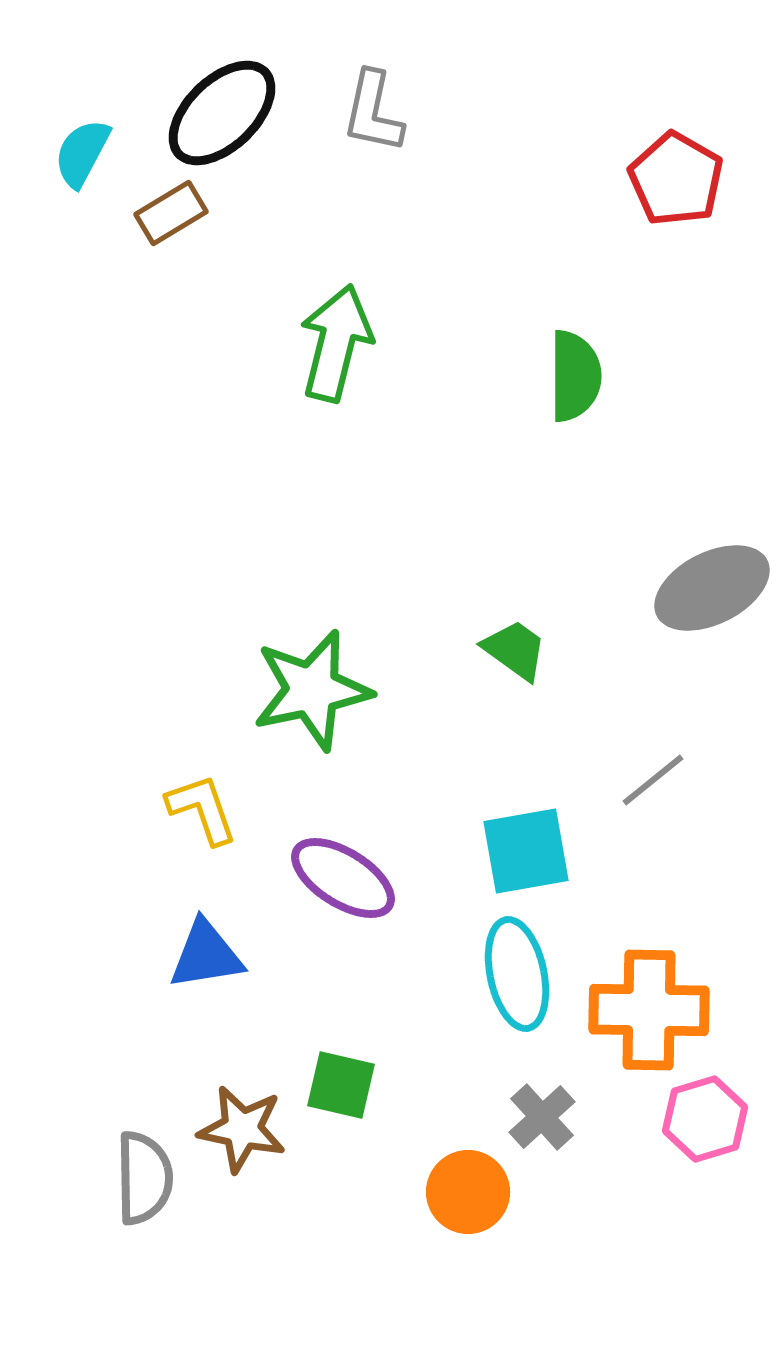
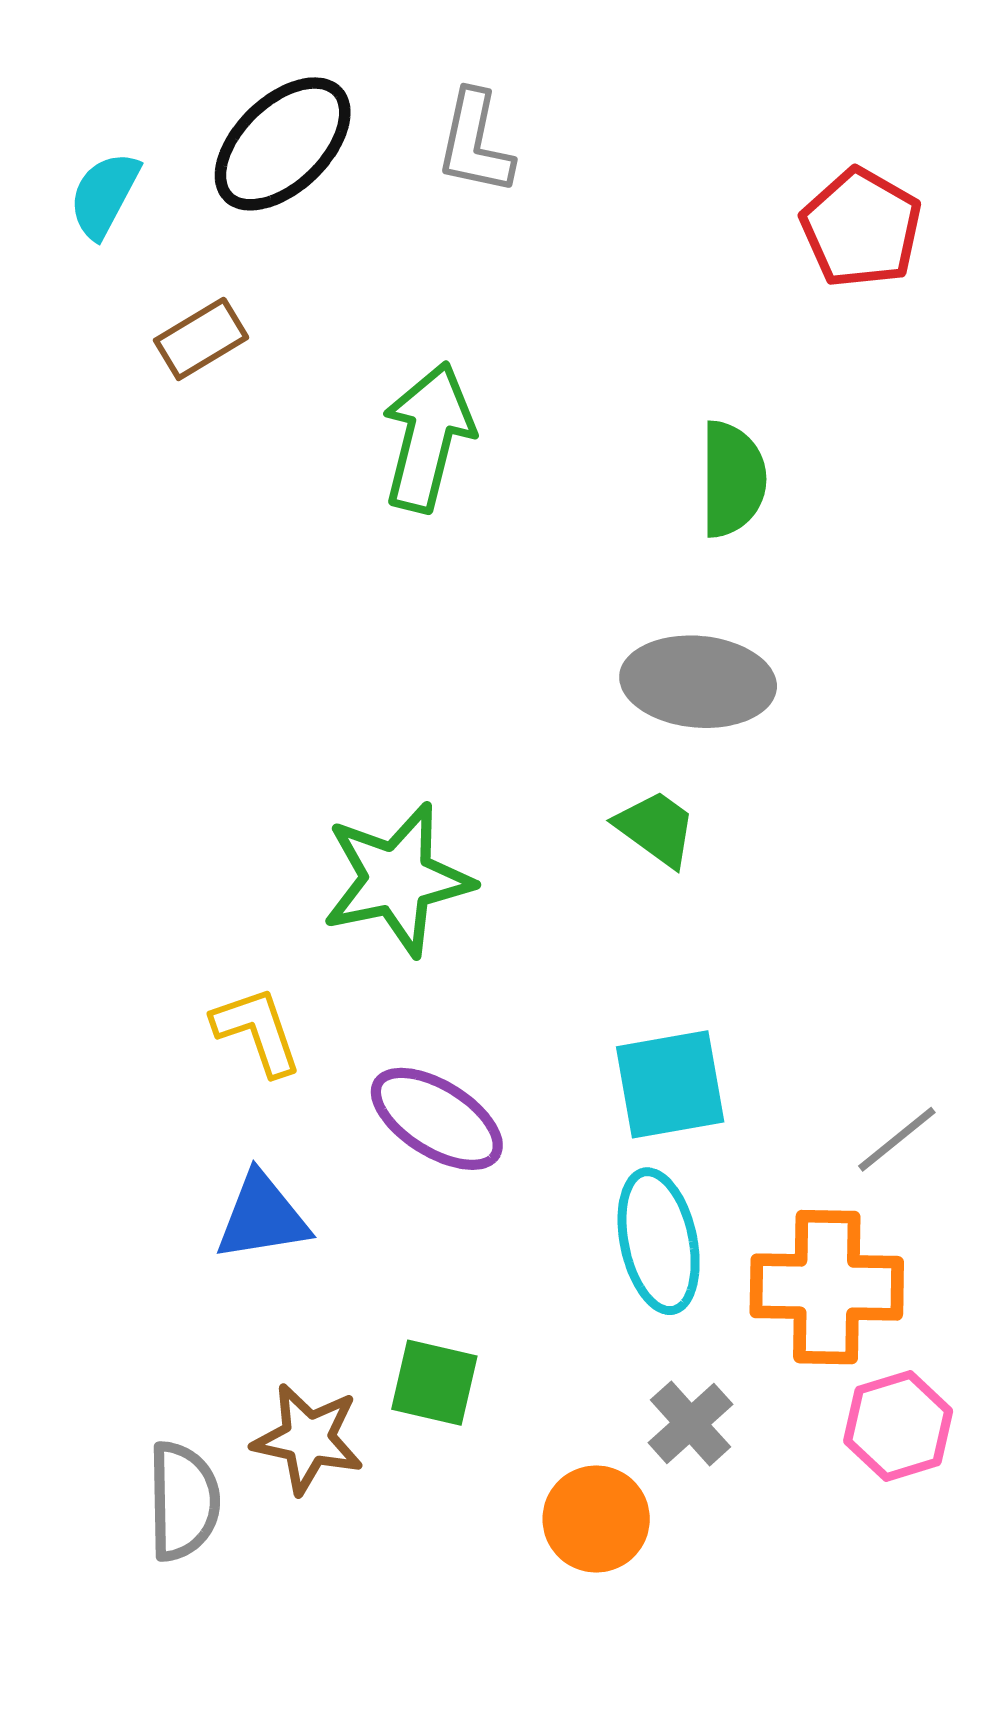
brown rectangle: (171, 213) -> (201, 339), moved
gray ellipse: (712, 588) -> (698, 682), moved, turned 32
gray line: (653, 780) -> (897, 1139), moved

